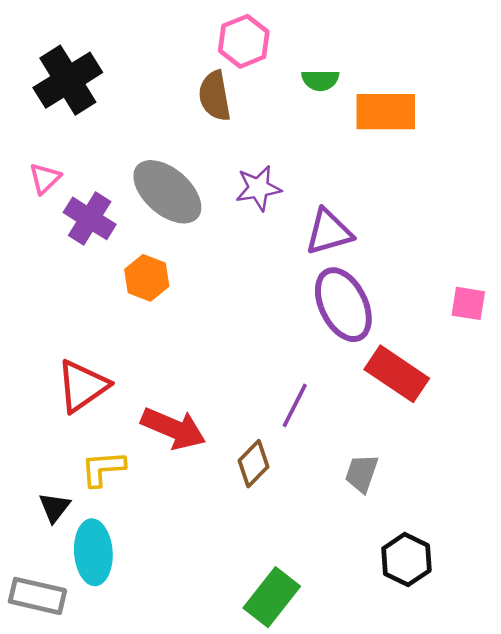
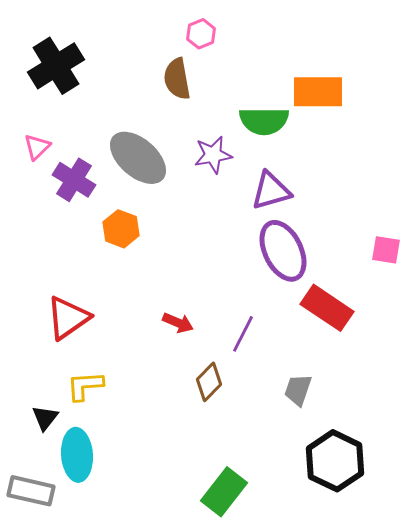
pink hexagon: (244, 41) -> (201, 34), size x0.7
green semicircle: (320, 80) -> (264, 121), moved, size x1.6
red arrow: (173, 428) -> (178, 323), moved, size x0.6
black hexagon: (406, 560) -> (335, 461), size x1.4

